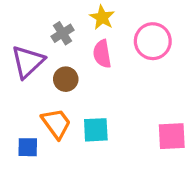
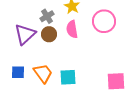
brown circle: (66, 79) -> (49, 34), moved
blue square: (28, 147) -> (18, 72), moved

